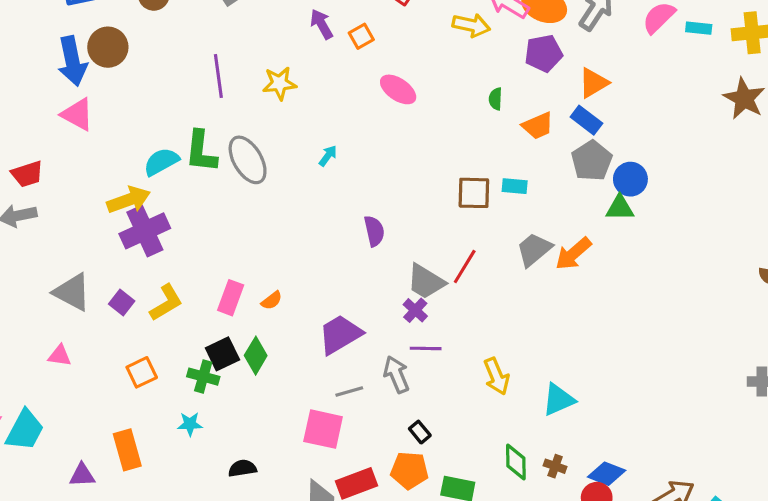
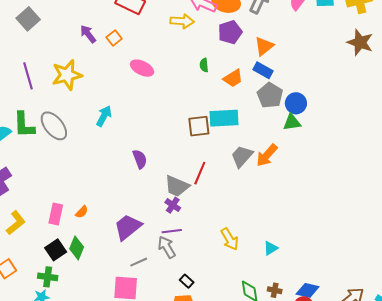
yellow star: (279, 83) -> (67, 75), size x1.4
cyan arrow: (328, 156) -> (104, 116), size x1.5
cyan rectangle: (515, 186) -> (224, 118), size x1.8
purple line: (426, 348) -> (172, 231), moved
green cross: (203, 377) -> (48, 277), moved
cyan triangle: (558, 400) -> (271, 248), size x0.7

